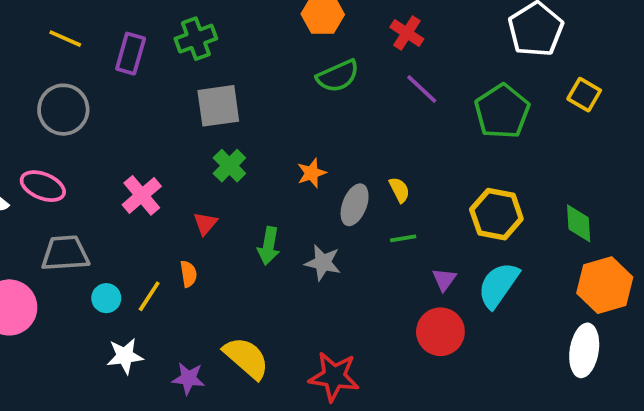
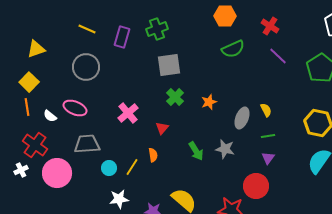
orange star: (312, 173) -> (209, 102), moved
green arrow: (269, 246) -> (196, 151), moved, turned -42
purple triangle: (444, 279) -> (268, 158), moved
red circle: (440, 332) -> (256, 186), moved

